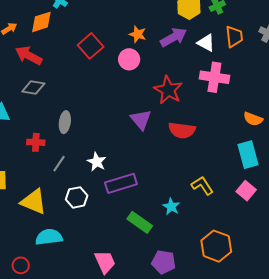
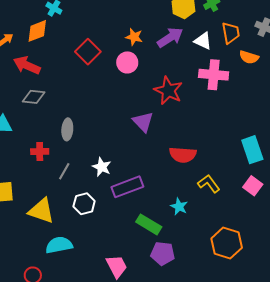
orange semicircle: (253, 119) -> (249, 57), moved
red semicircle: (182, 130) -> (183, 155), moved
purple pentagon: (164, 262) -> (163, 254), moved

